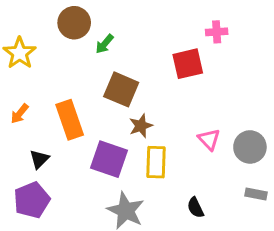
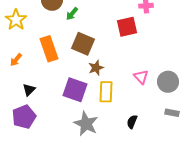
orange rectangle: (70, 120) -> (49, 49), moved
black semicircle: (195, 208) -> (132, 122), turned 48

